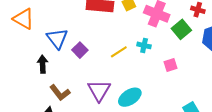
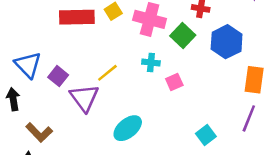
cyan cross: (144, 45) -> (151, 63), moved
purple triangle: (99, 90) -> (84, 98), moved

